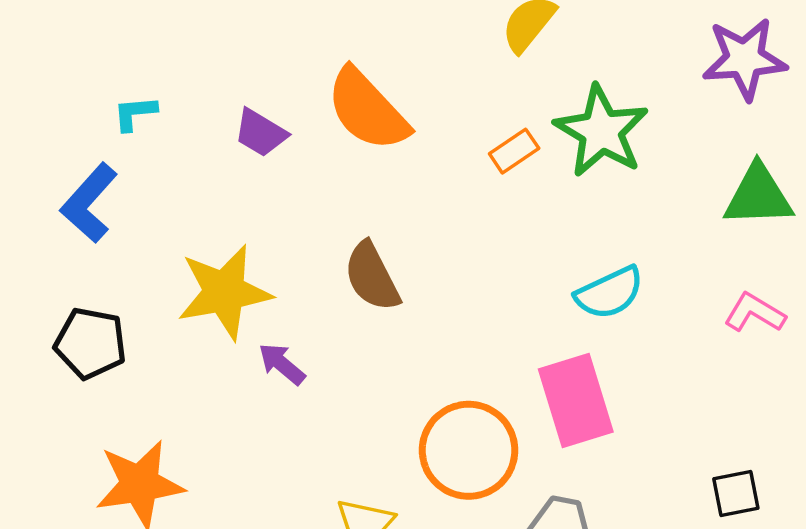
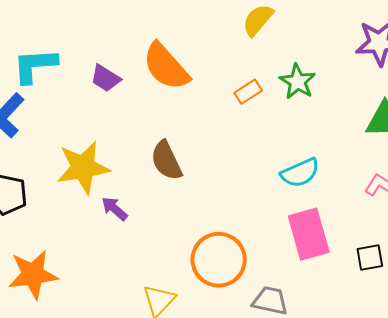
cyan L-shape: (135, 113) -> (35, 65), size x1.8
green star: (601, 131) -> (298, 82), size x0.7
pink rectangle: (576, 401) -> (309, 234), moved
black square: (736, 494) -> (370, 257), moved

